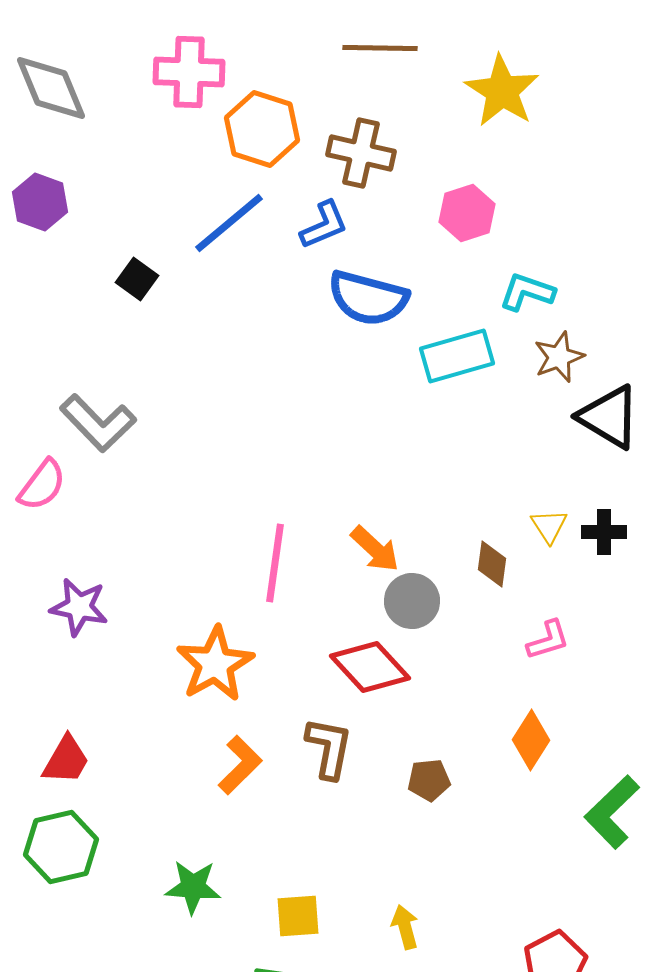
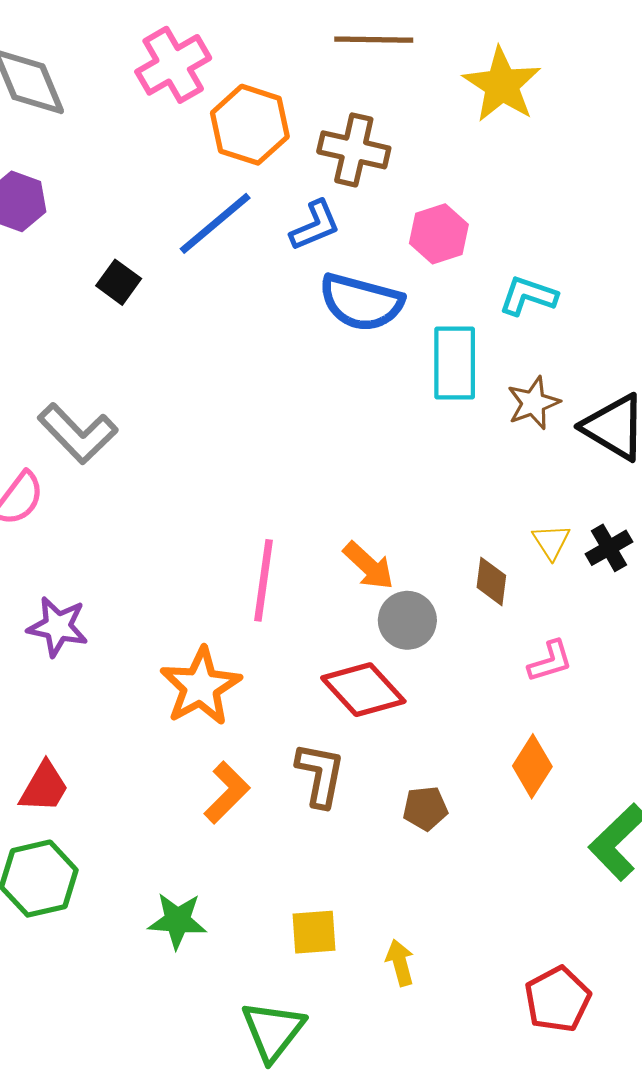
pink cross: (189, 72) -> (173, 65), turned -32
pink hexagon: (467, 213) -> (439, 234), moved
cyan rectangle: (457, 356) -> (455, 363), turned -74
brown star: (559, 357) -> (533, 403), moved
black cross: (604, 532) -> (609, 548), turned -30
yellow square: (298, 916) -> (314, 932), moved

